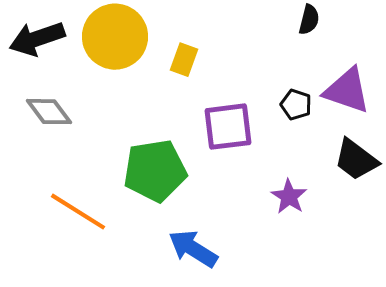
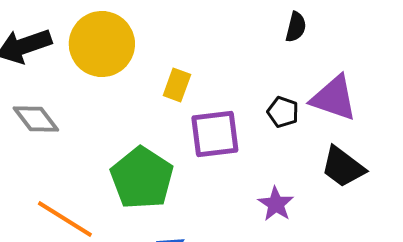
yellow rectangle: (184, 60) -> (177, 85), moved
green pentagon: (155, 171) -> (142, 178), turned -30

